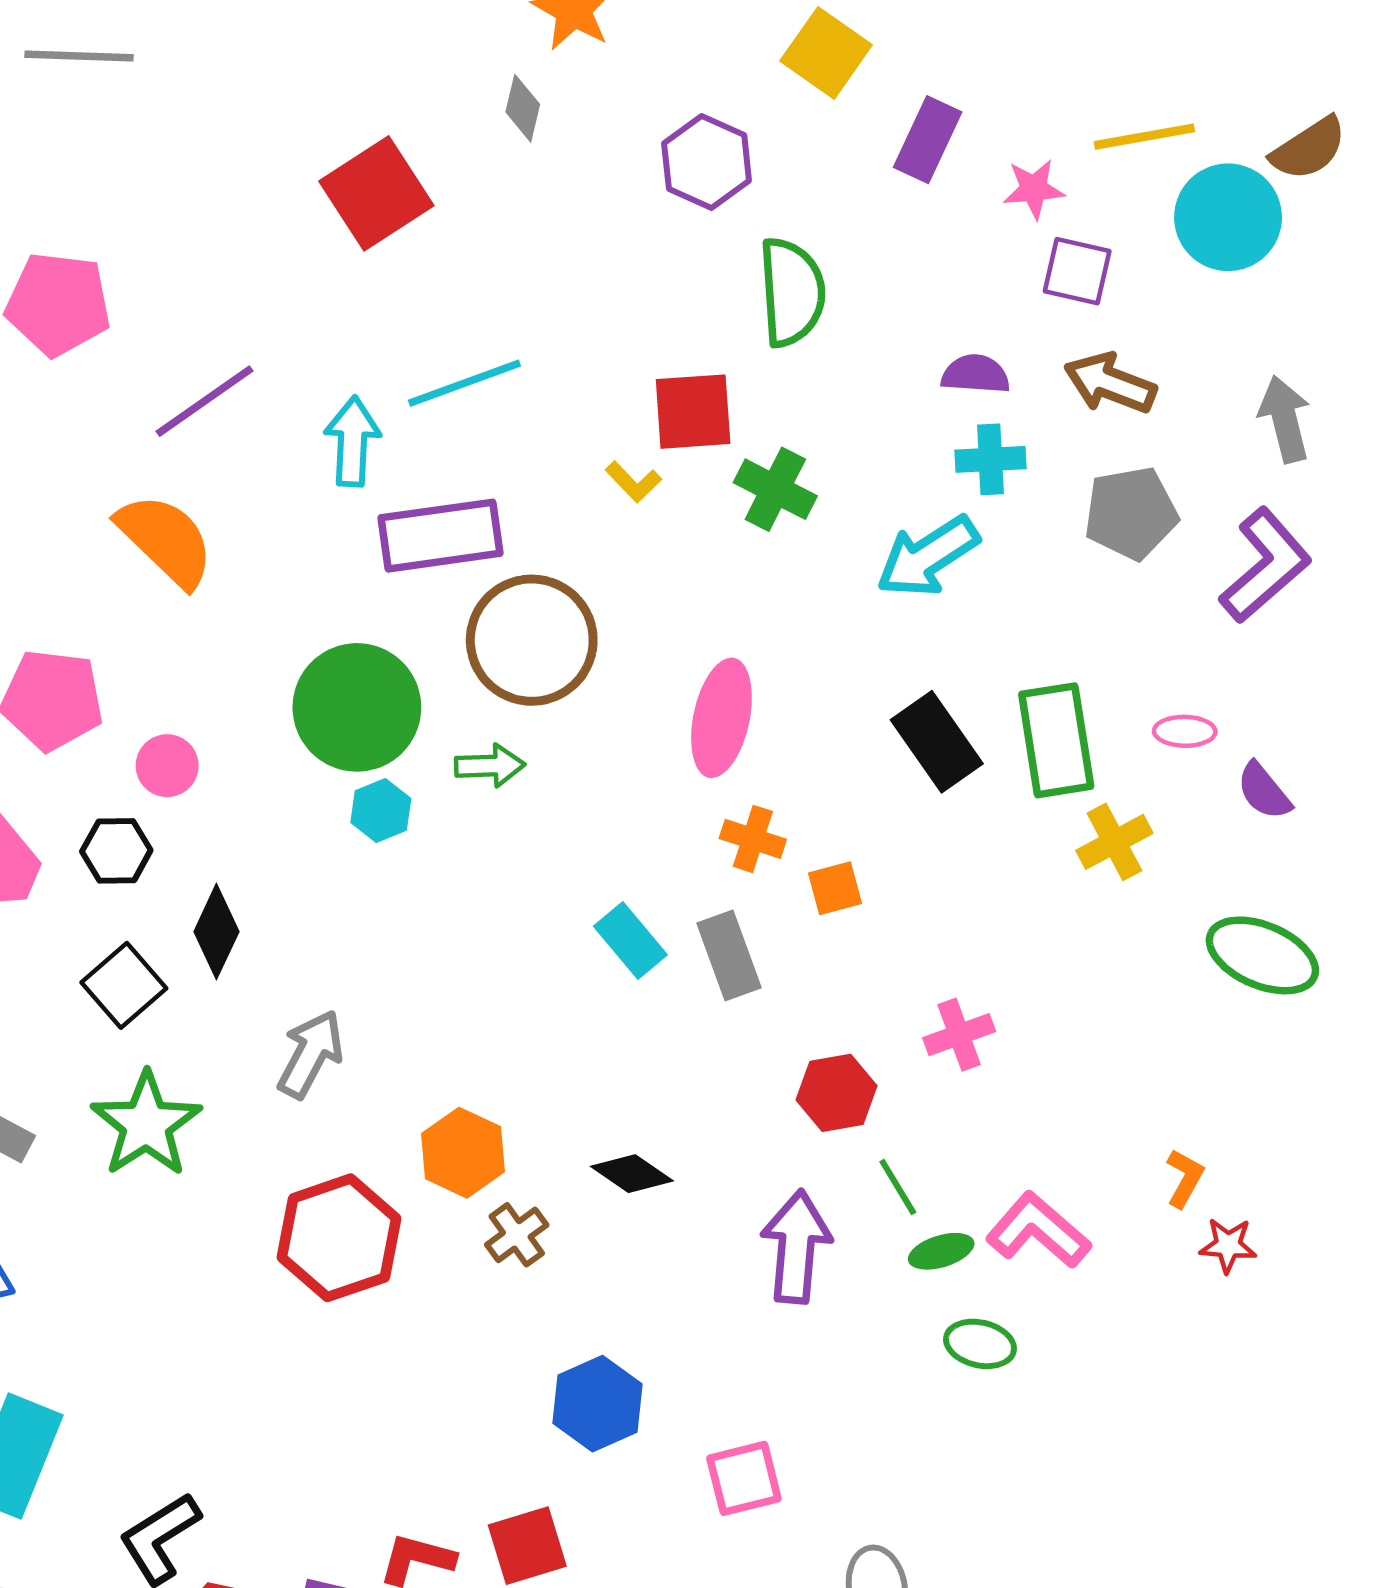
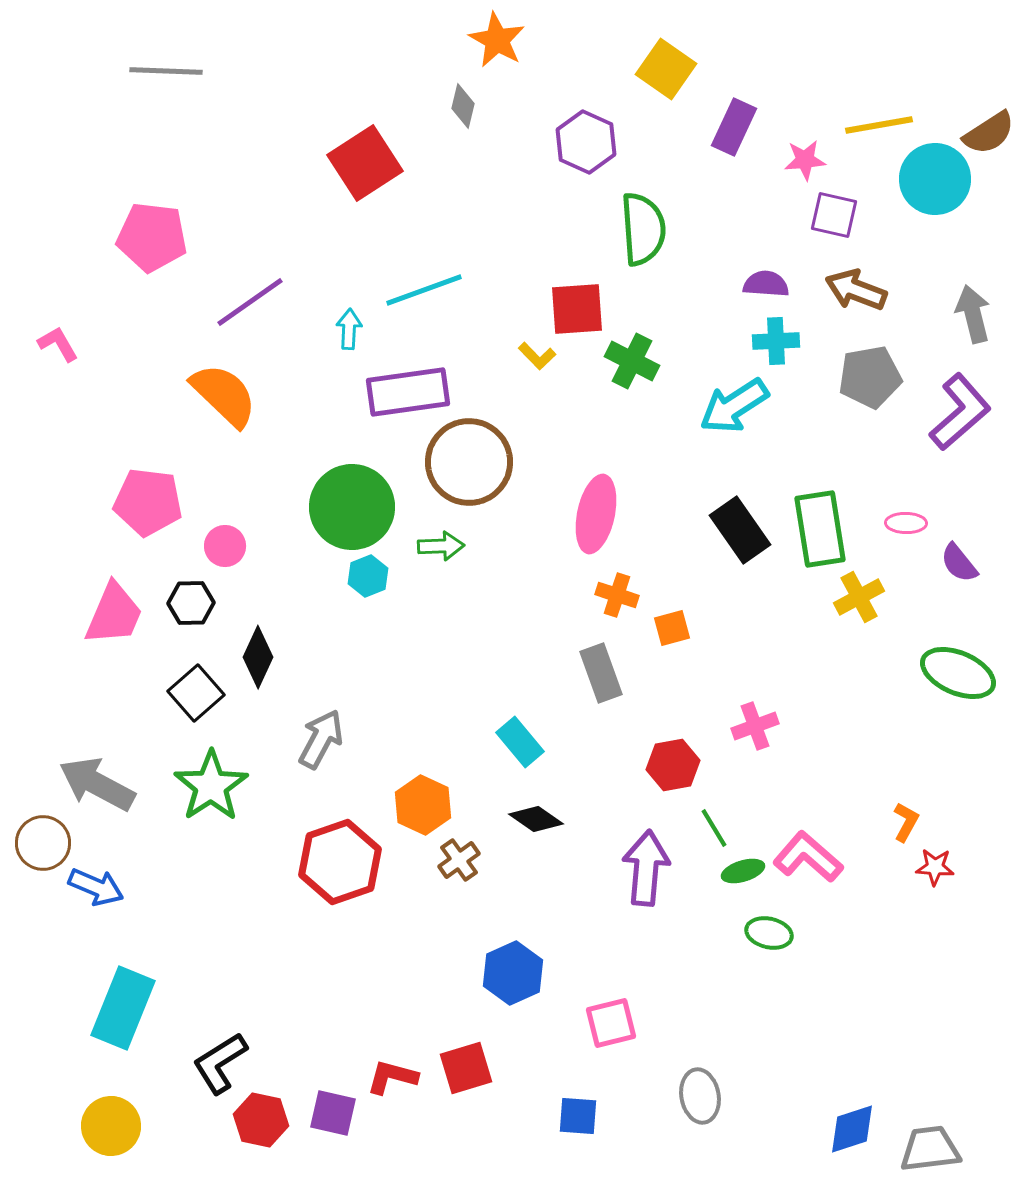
cyan arrow: (352, 441) -> (349, 329), size x0.7
cyan rectangle: (630, 940) -> (520, 742), moved

